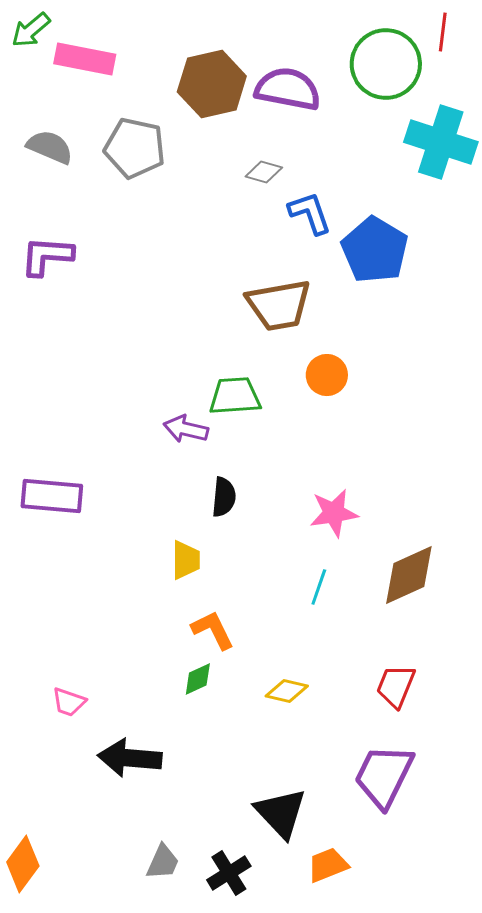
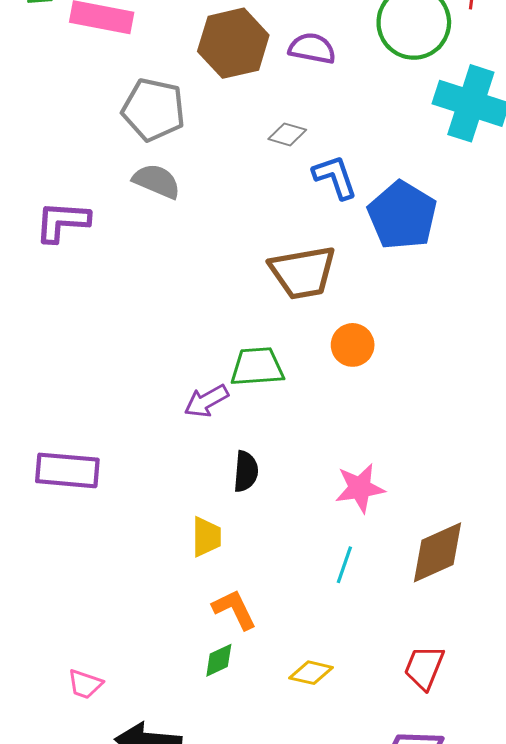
purple semicircle: (288, 89) -> (312, 48), size x0.7
gray semicircle: (50, 147) -> (157, 181), moved
purple arrow: (186, 429) -> (206, 401), turned -42

